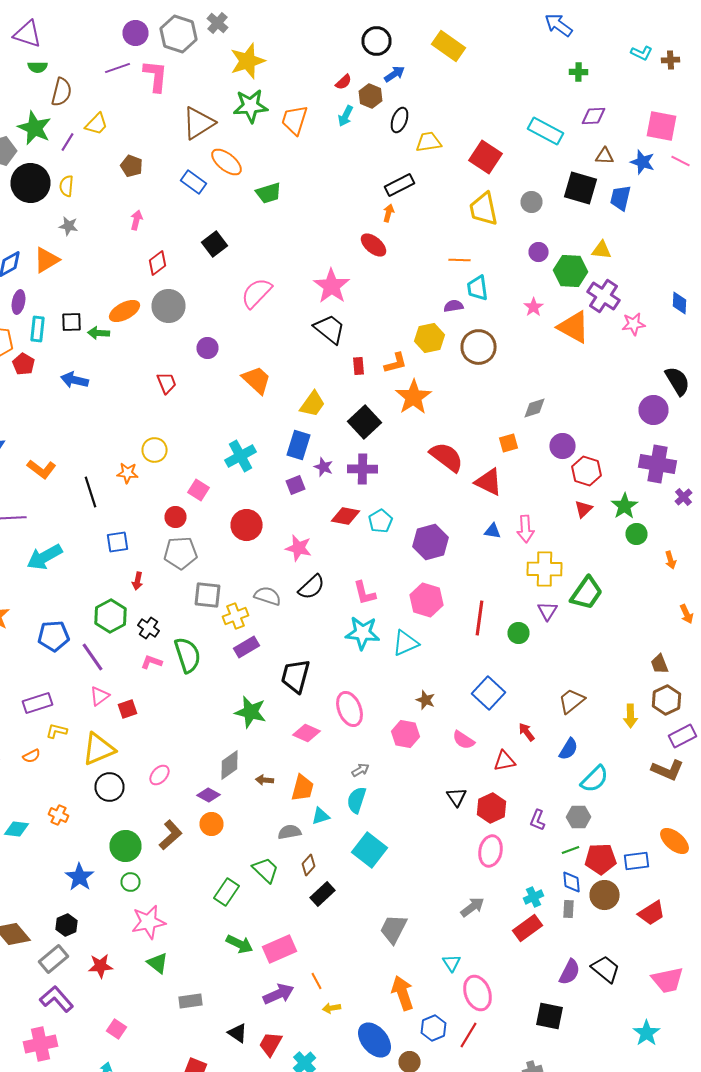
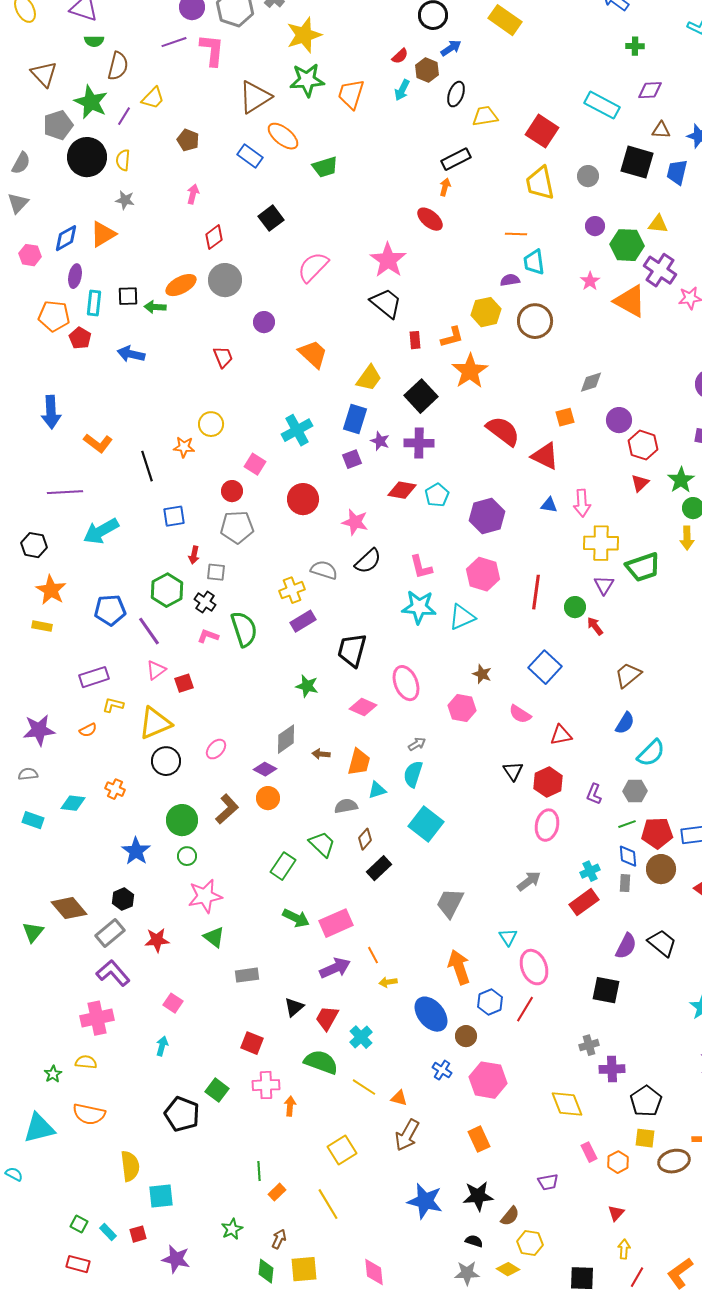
green trapezoid: (586, 593) -> (643, 567), turned 36
gray square: (208, 595) -> (216, 572), moved, size x0.7
green star: (250, 712) -> (307, 686), size x0.7
yellow arrow: (630, 716) -> (687, 538), moved
red arrow: (526, 732) -> (595, 626), moved
black triangle: (238, 1033) -> (294, 1007), turned 45

